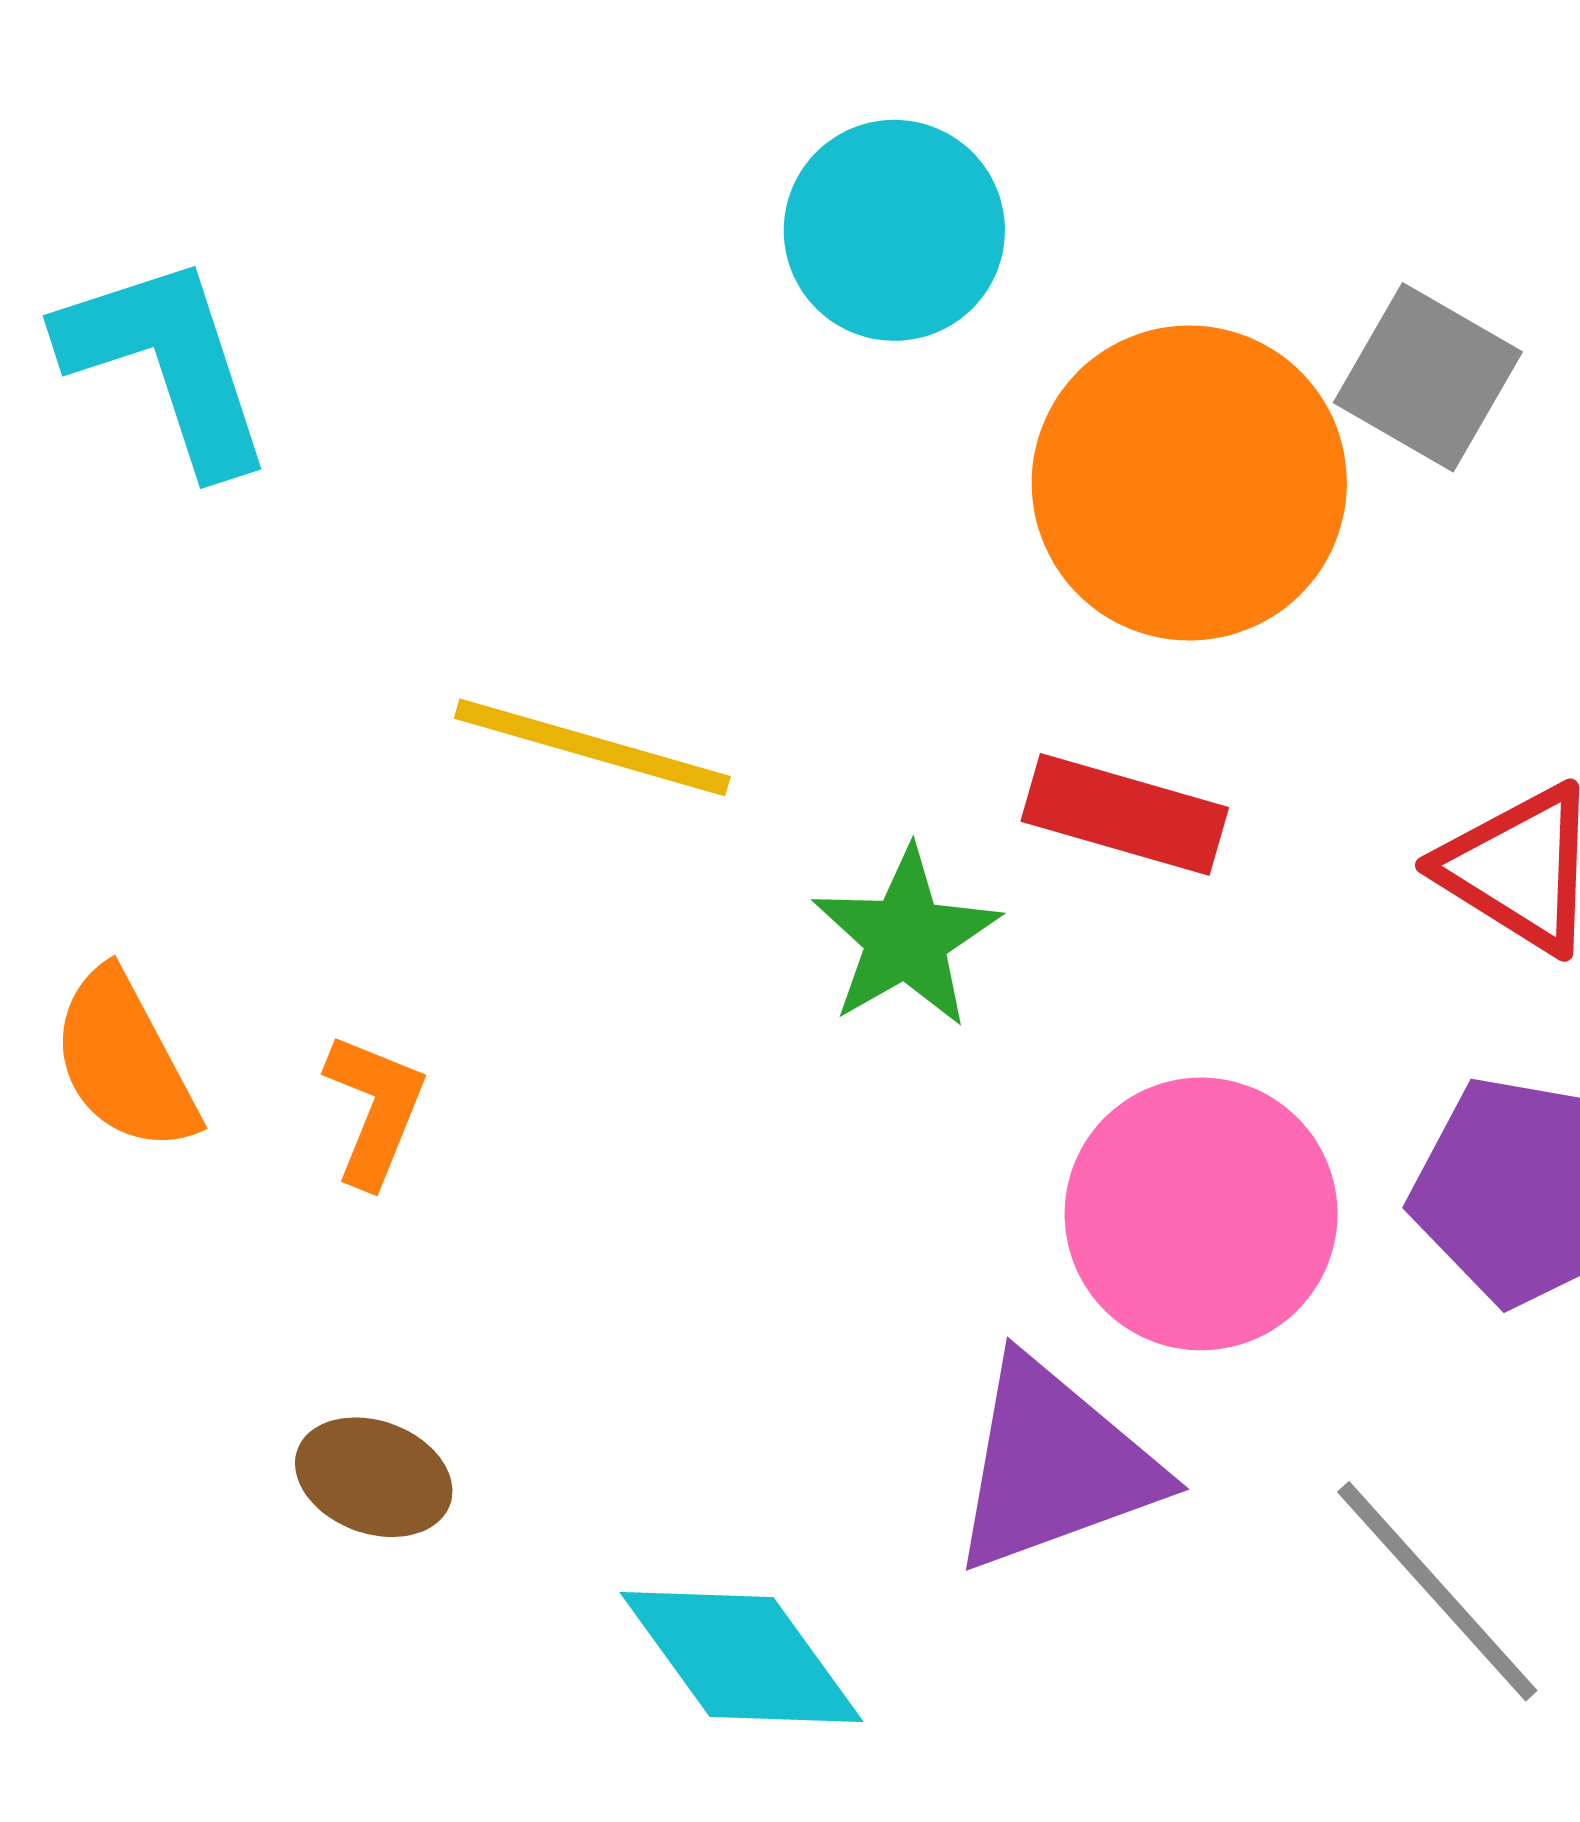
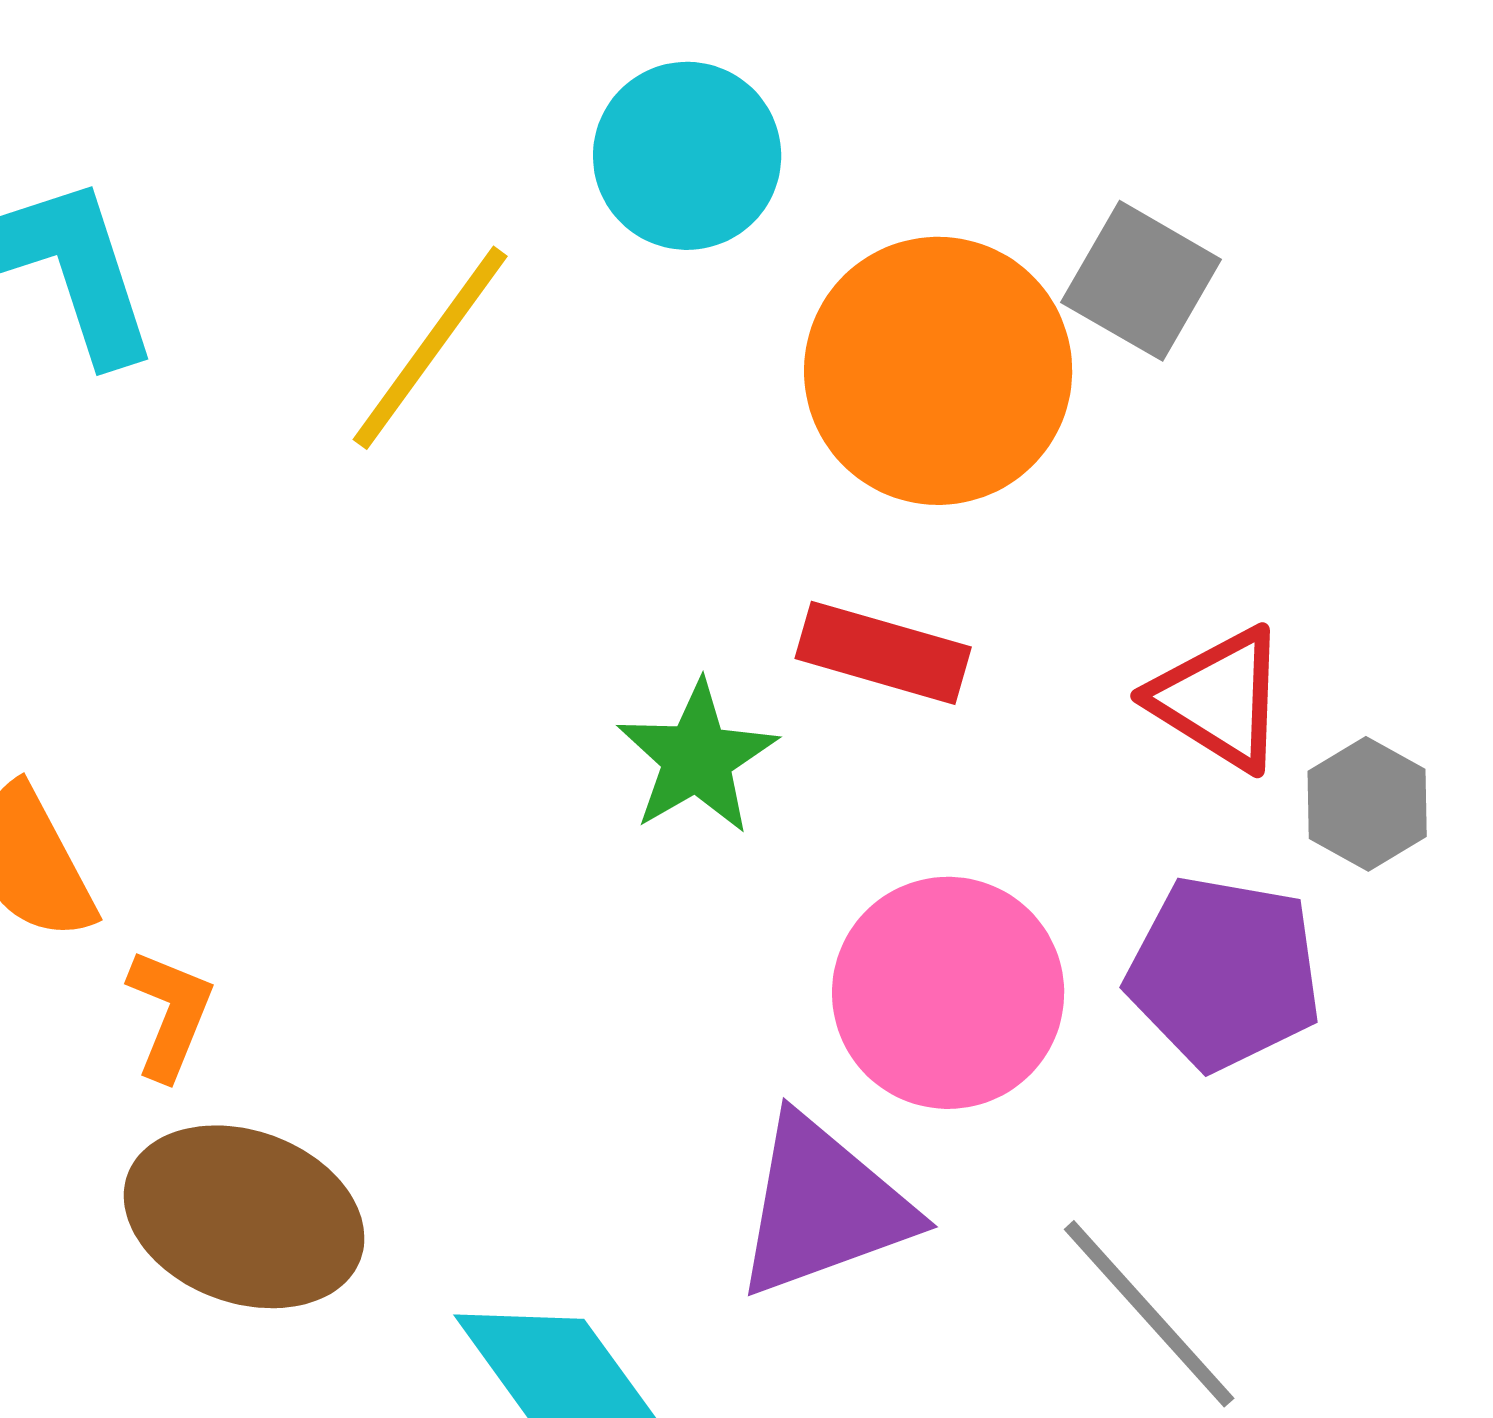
yellow line: (592, 747) -> (430, 348), moved, turned -70
orange L-shape: (375, 1109) -> (170, 1014), moved
brown ellipse: (374, 1477) -> (244, 1217), size x1.8

